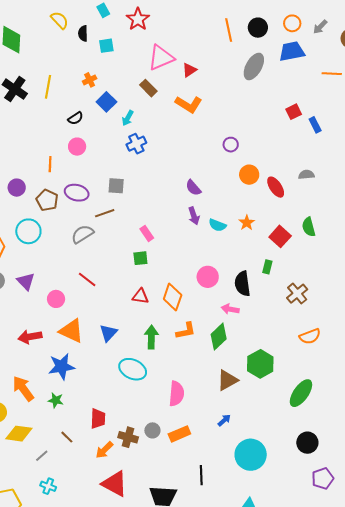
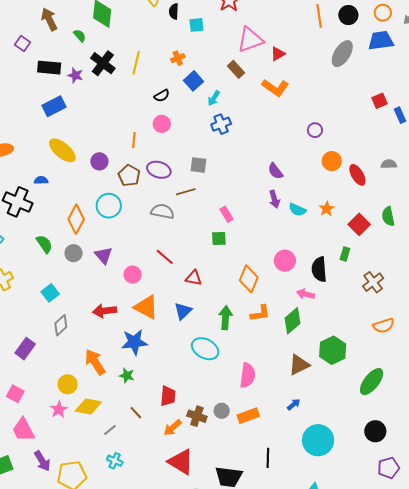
gray semicircle: (82, 234) -> (162, 211), turned 40
red triangle: (140, 296) -> (194, 278), moved

